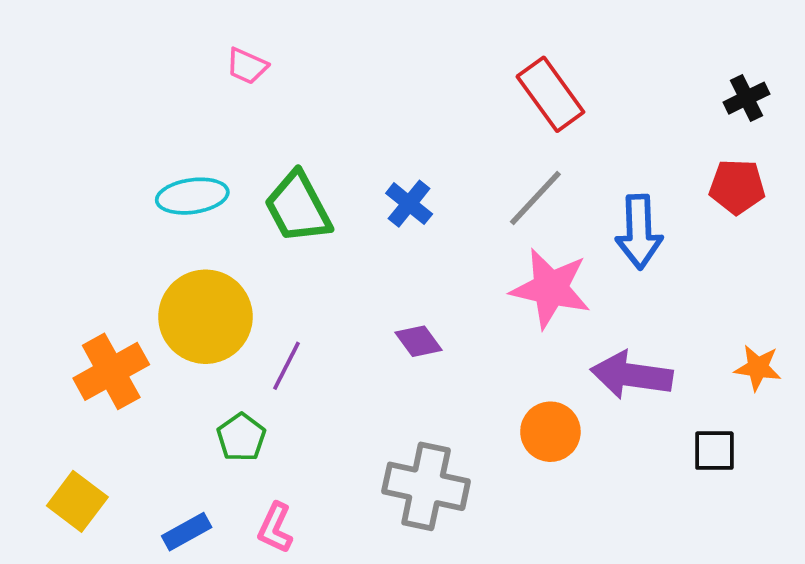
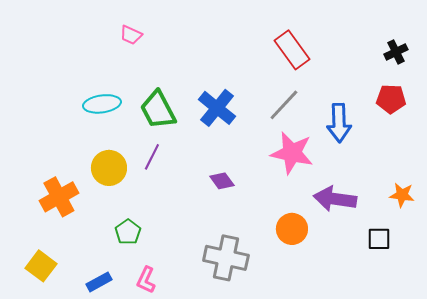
blue cross: (409, 204) -> (217, 108), size x1.5
yellow circle: (205, 317) -> (109, 168), size x0.7
purple line: (287, 366) -> (152, 157), moved

